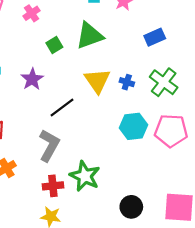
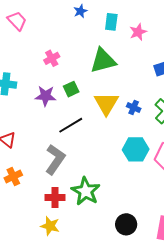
pink cross: (31, 13) -> (52, 58), moved
green square: (54, 45) -> (71, 89), moved
purple star: (32, 79) -> (46, 96), turned 30

